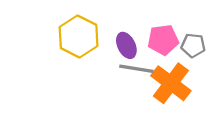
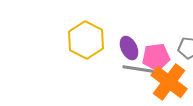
pink pentagon: (163, 40) -> (156, 57), moved

